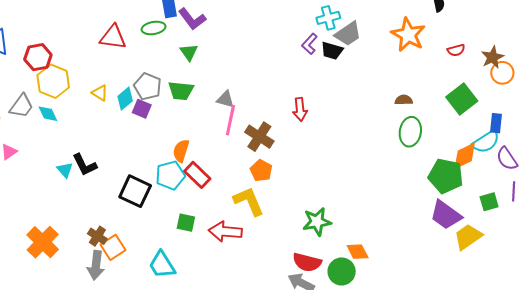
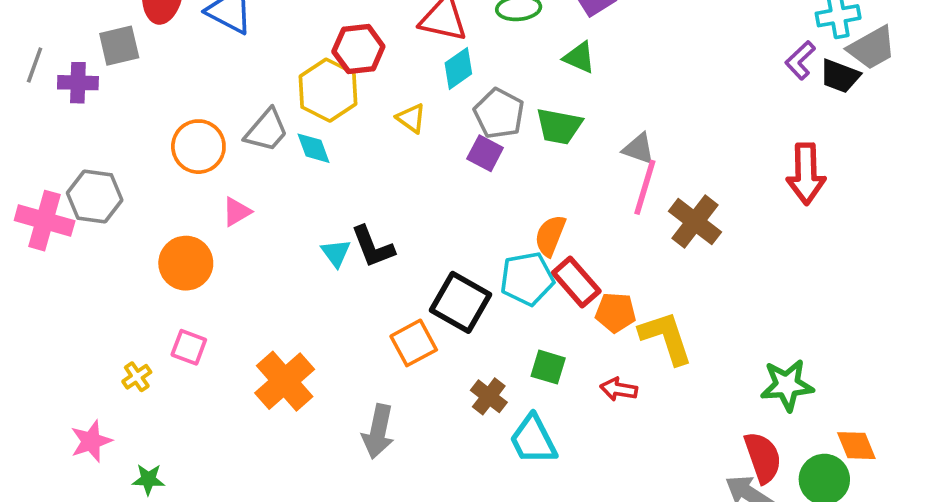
green triangle: (189, 52) -> (579, 57), turned -36
red hexagon: (38, 57) -> (358, 49), moved
cyan diamond: (125, 99) -> (458, 68), moved
red arrow: (300, 109) -> (806, 174), moved, size x1.4
orange pentagon: (261, 171) -> (616, 312), moved, turned -30
red arrow: (225, 232) -> (619, 389), size x0.6
brown cross: (97, 236) -> (489, 396), moved
orange square: (113, 247) -> (414, 343), moved
red semicircle: (307, 262) -> (763, 457), turned -128
cyan trapezoid: (162, 265) -> (533, 440), moved

